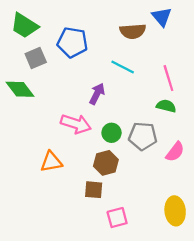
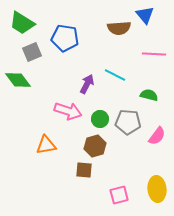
cyan line: (123, 67) -> (115, 75), moved
pink line: (168, 78) -> (154, 54), moved, turned -70
pink square: (117, 218) -> (119, 195), moved

